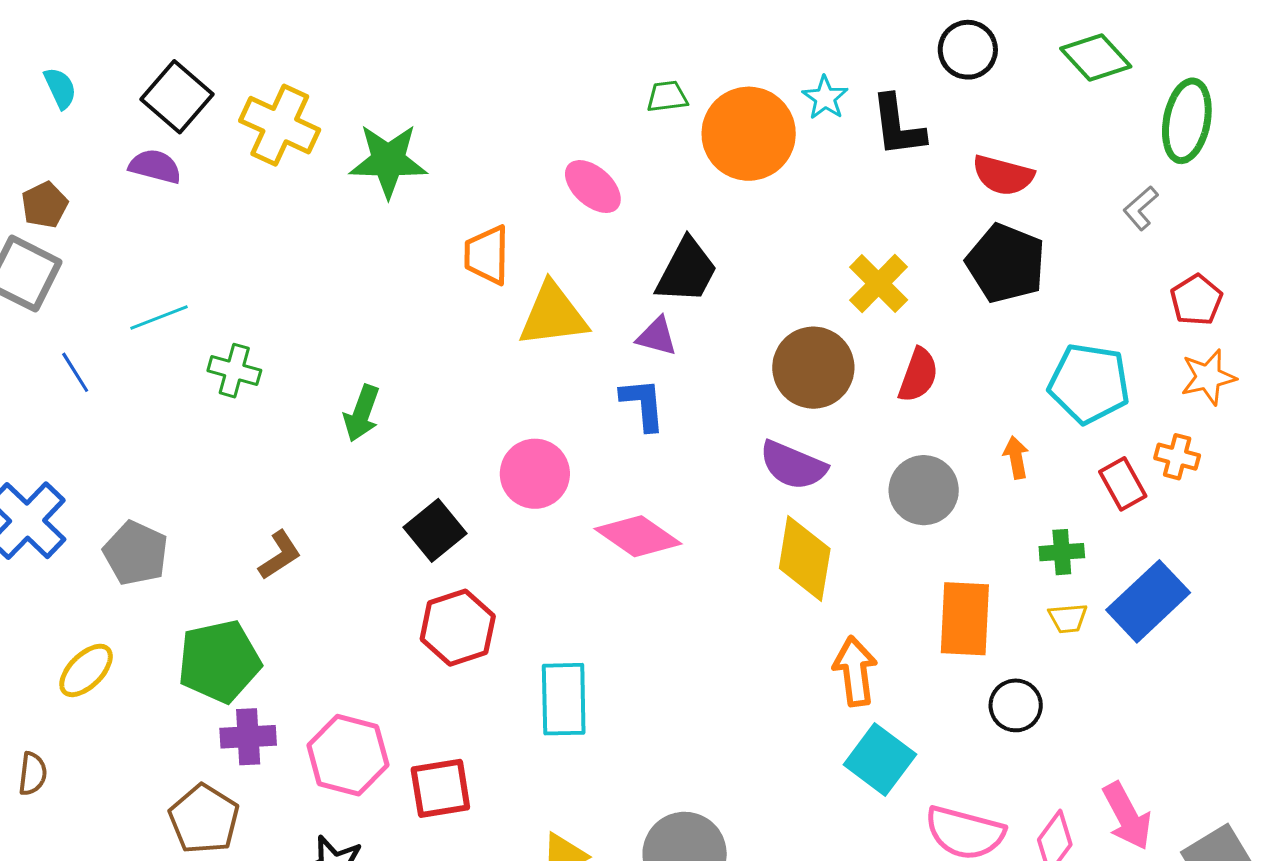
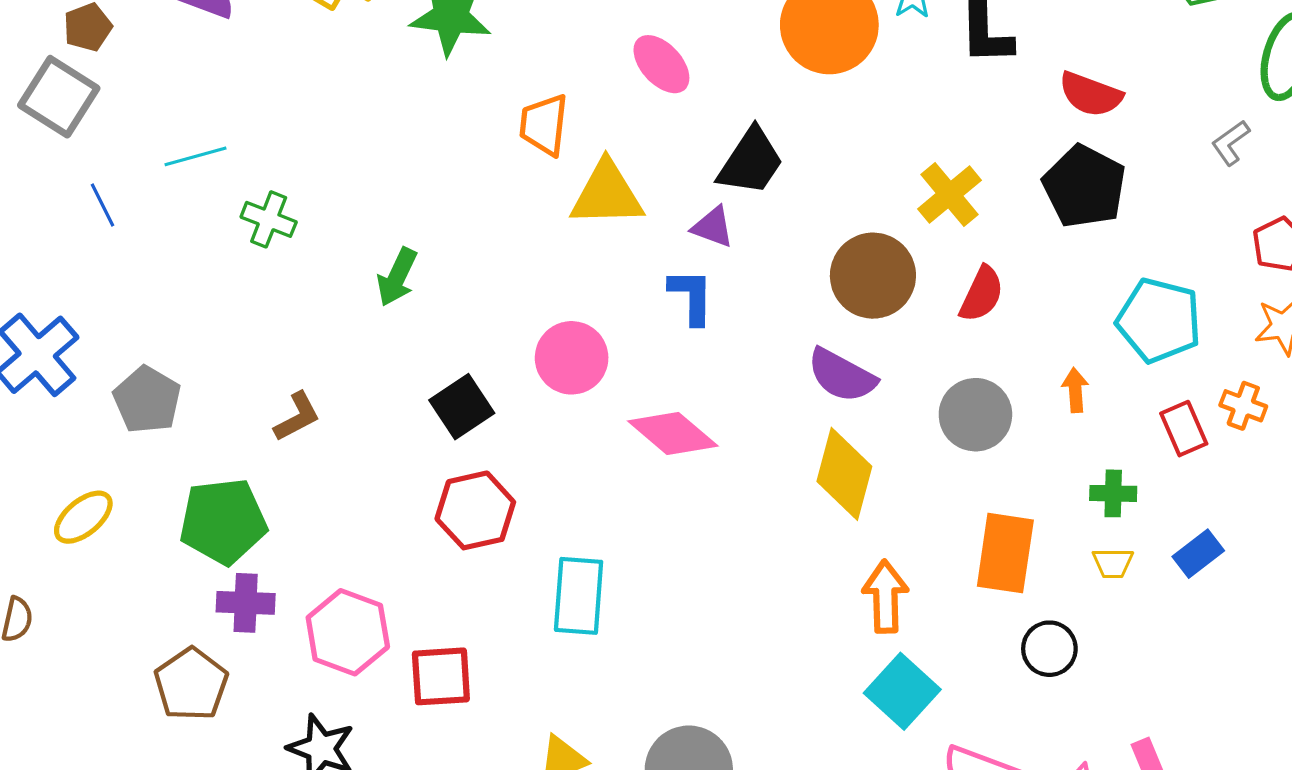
blue rectangle: (1148, 601) -> (1198, 554), size x0.6

